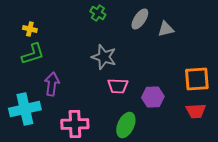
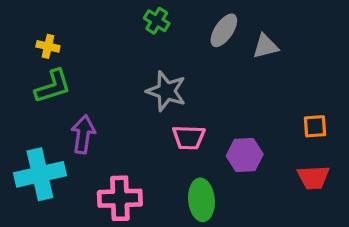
orange square: (197, 79) -> (315, 126), size x0.6
green ellipse: (126, 125) -> (201, 200), turned -30

